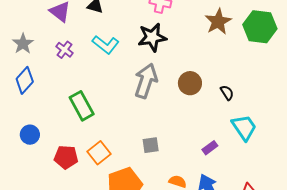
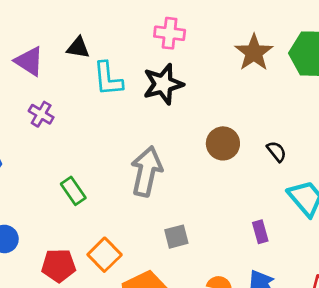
cyan L-shape: (106, 45) -> (108, 79), moved, turned 52
gray arrow: (146, 81) -> (146, 171), moved
green rectangle: (82, 106) -> (73, 191), size x0.7
purple rectangle: (210, 148) -> (260, 232), turned -63

